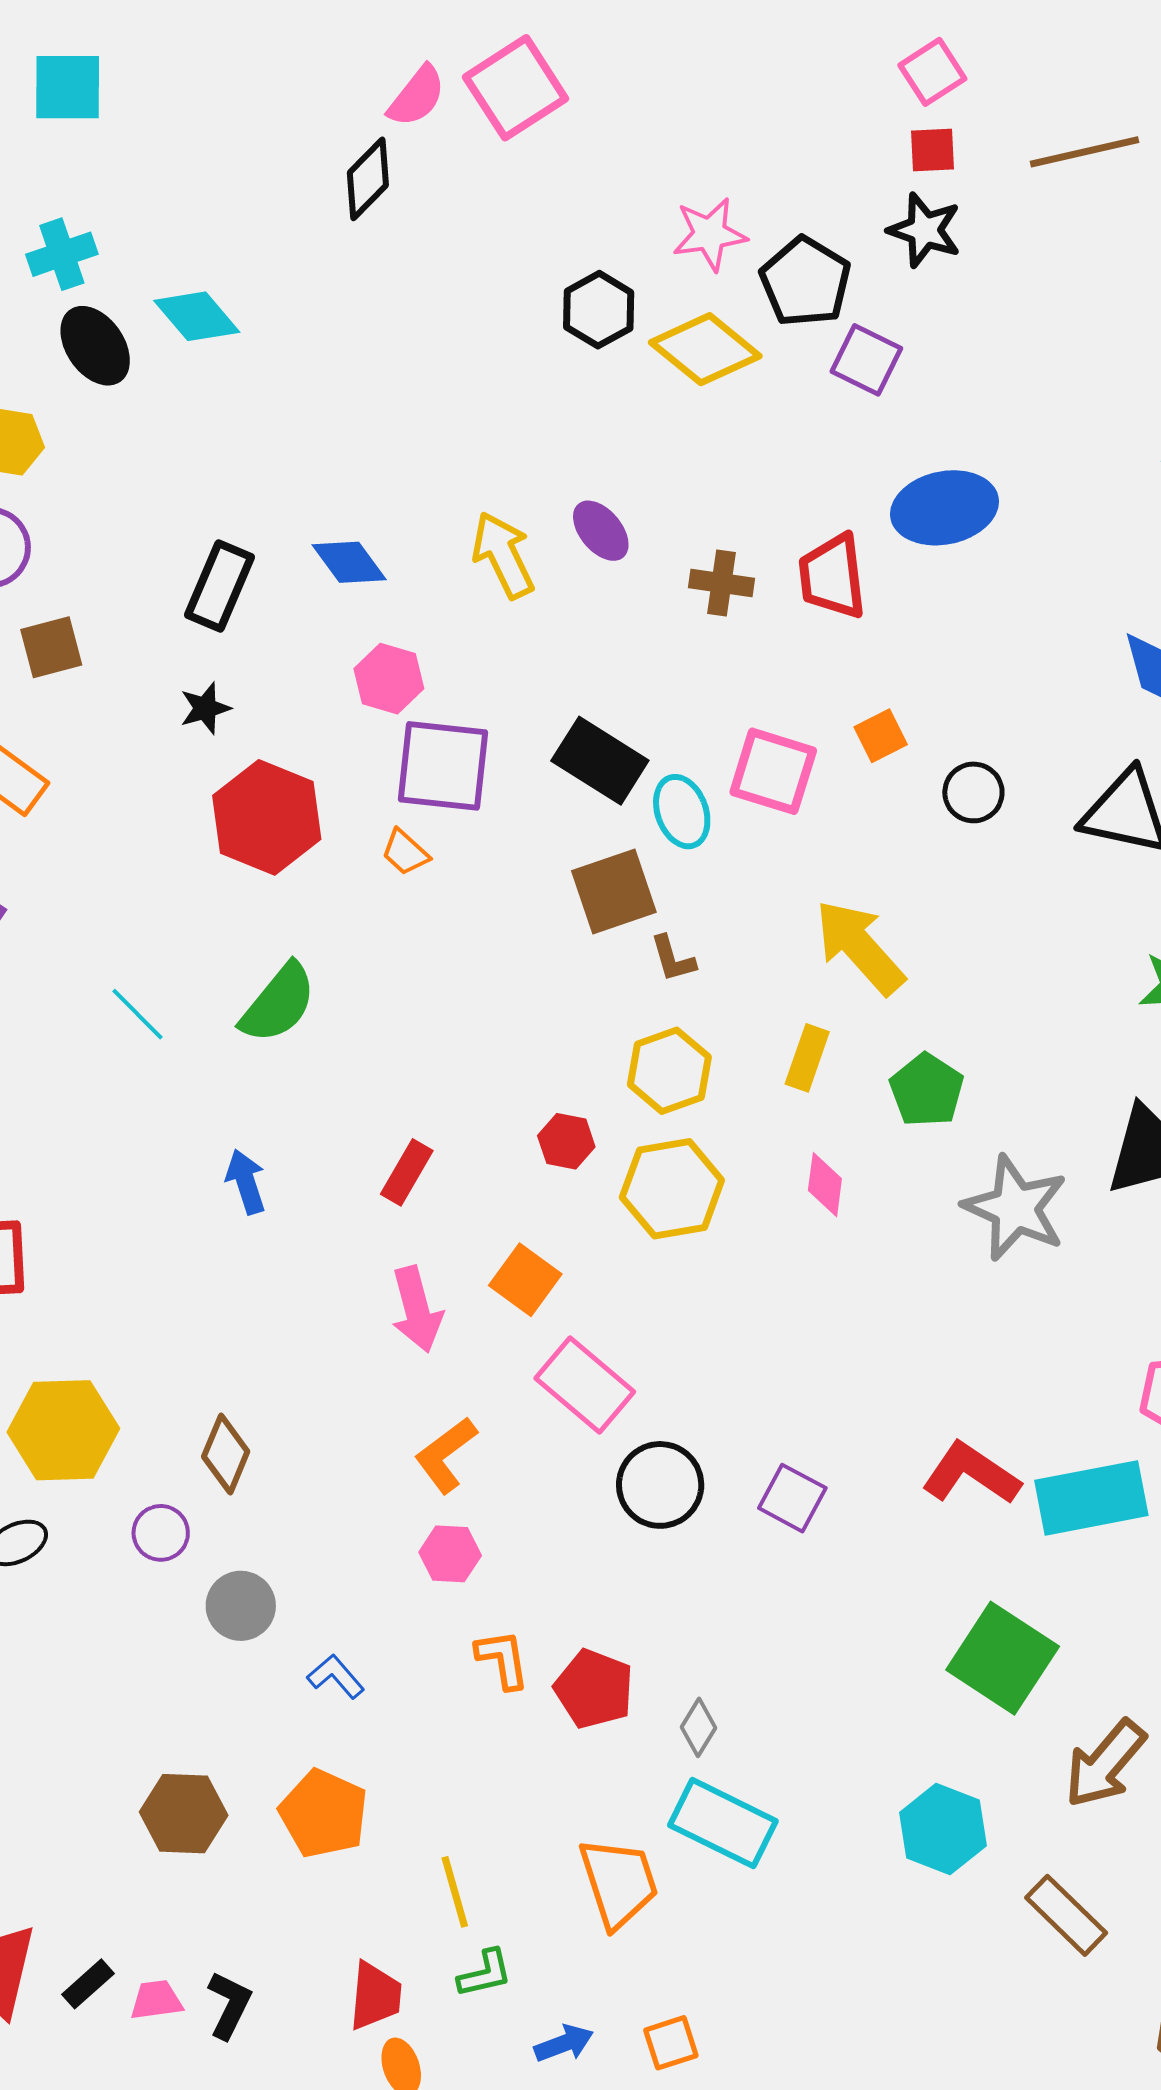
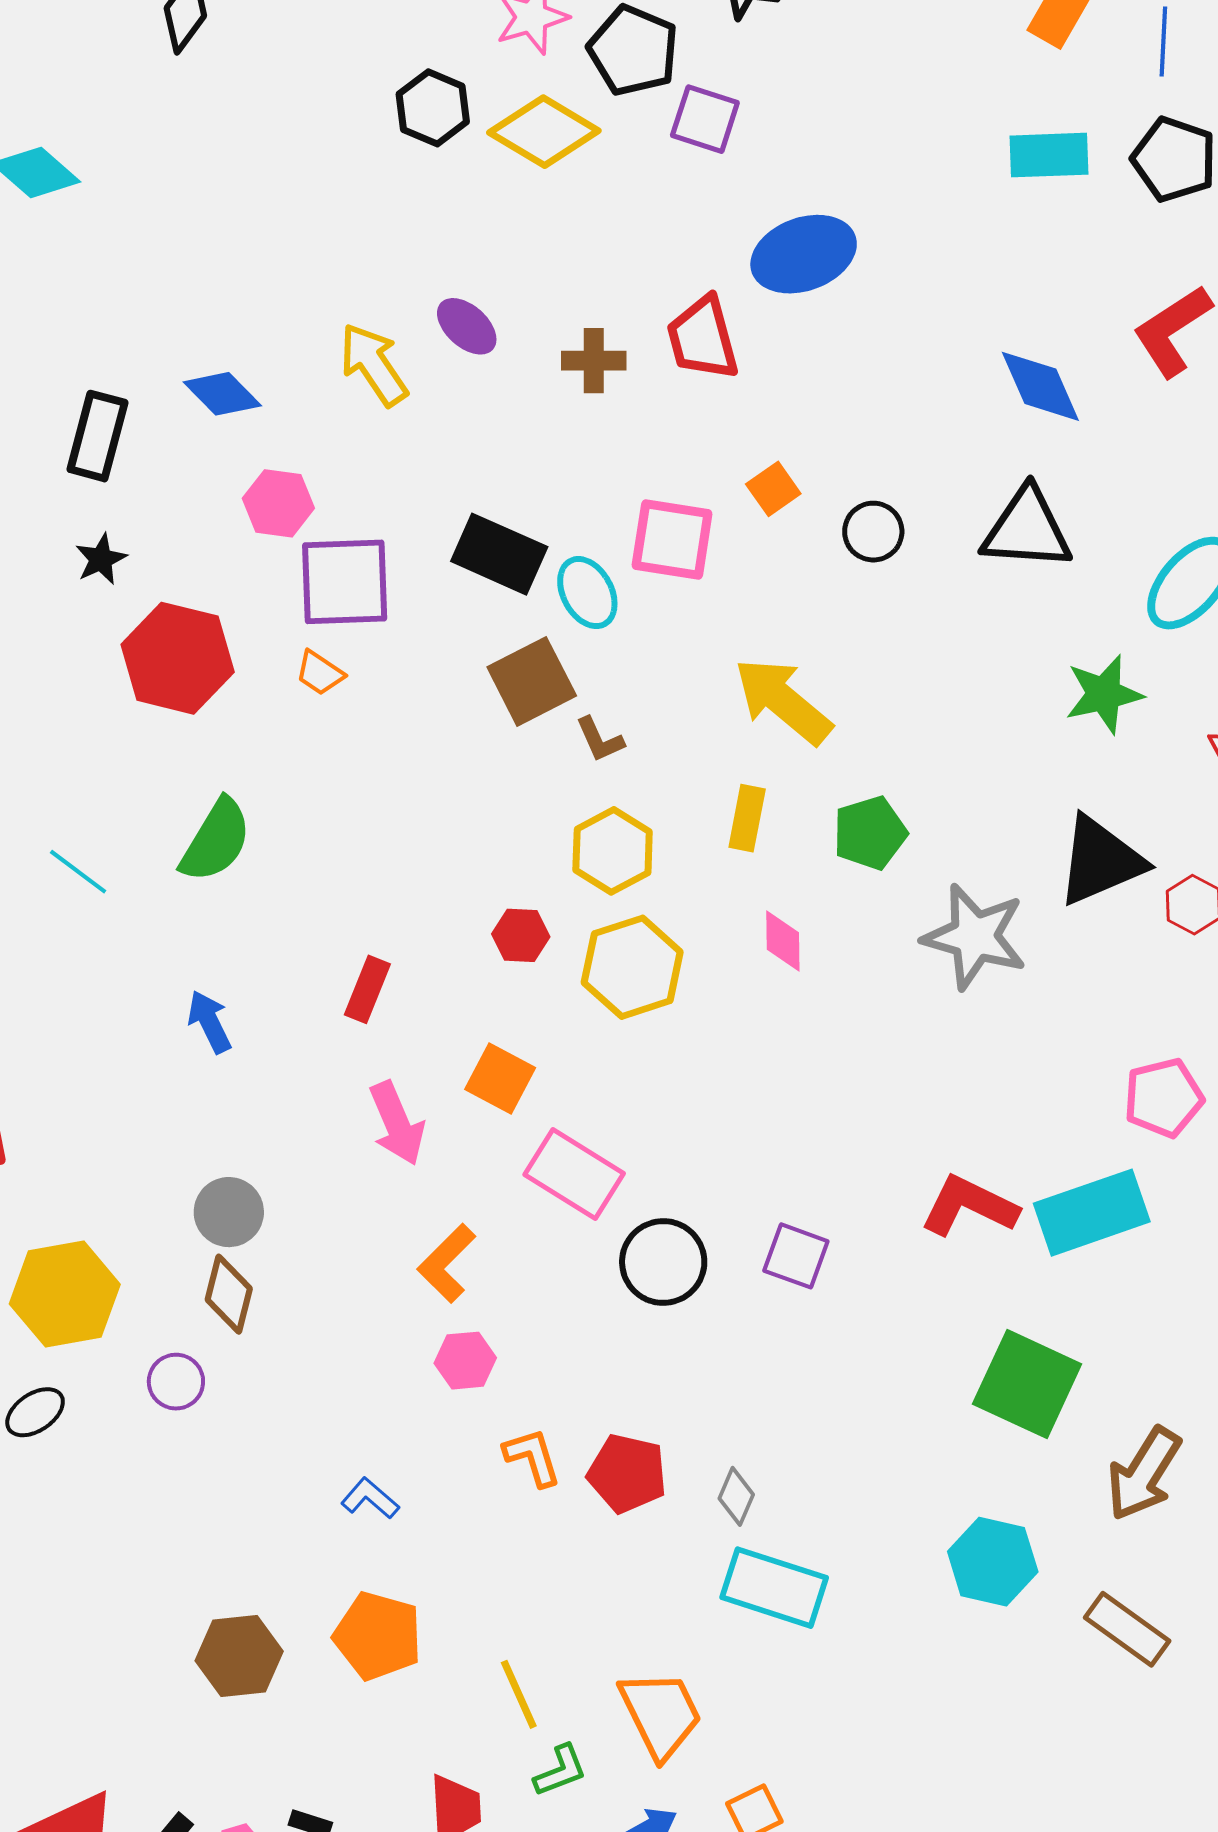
green pentagon: (927, 1090) -> (870, 833), turned 30
gray circle: (241, 1606) -> (229, 1212), moved
orange trapezoid: (619, 1883) -> (661, 1714), moved

